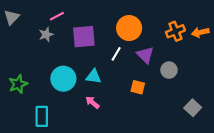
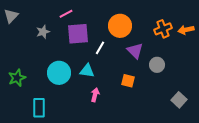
pink line: (57, 16) -> (66, 14), moved
white line: (116, 54) -> (100, 48), moved
pink arrow: (92, 102) -> (95, 95), moved, turned 64

